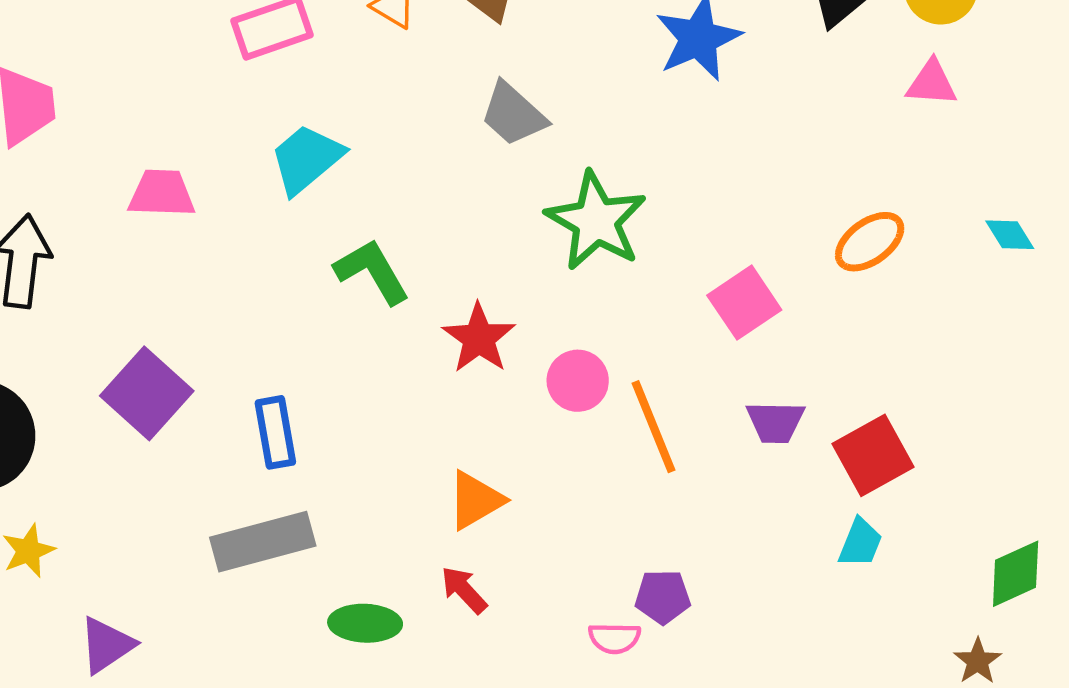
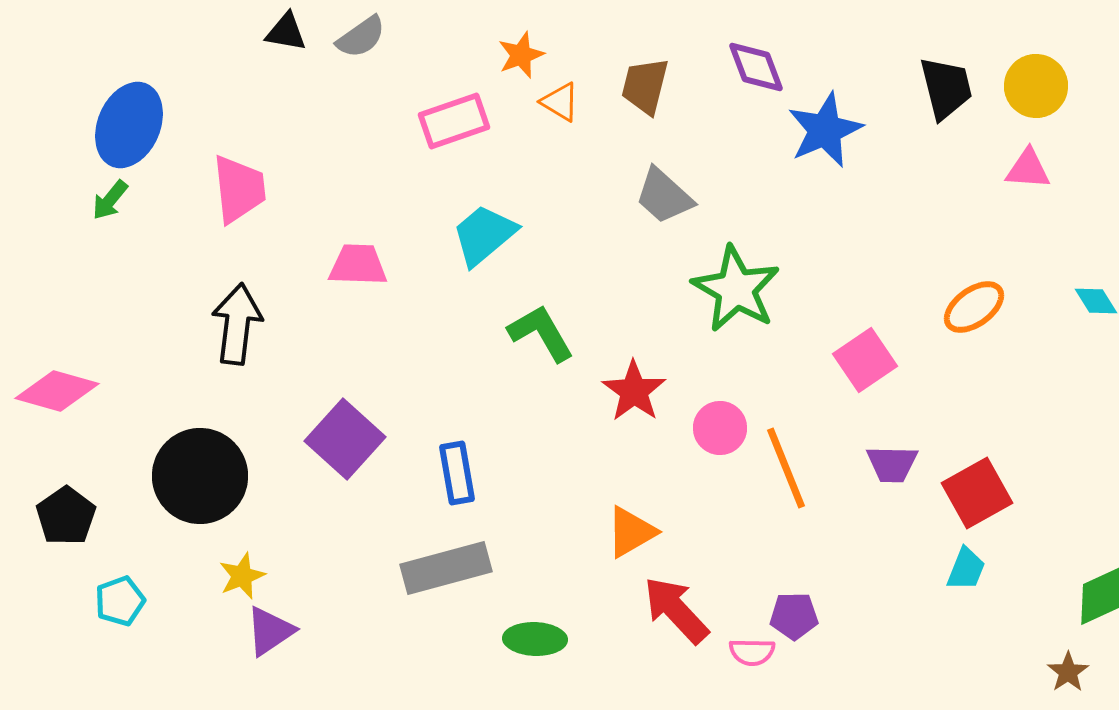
red arrow: (464, 590) -> (676, 610), moved, size x1.6
purple triangle: (107, 645) -> (270, 631), moved

